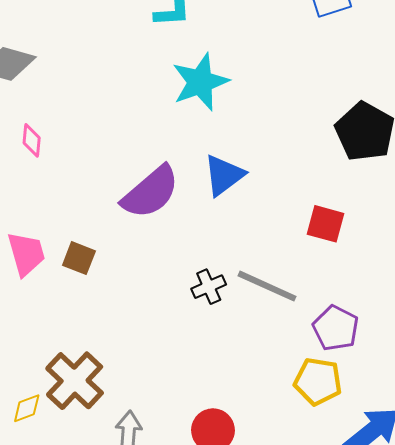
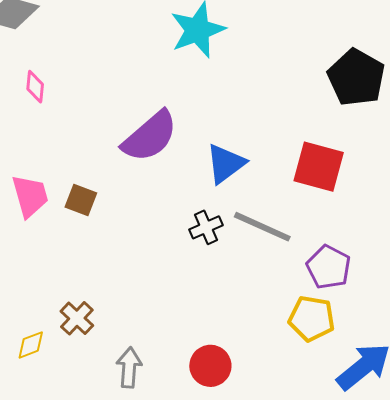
blue triangle: (224, 175) -> (226, 164), moved
red square: (326, 224) -> (319, 167), size x1.4
brown cross: (75, 381) -> (77, 318), size x0.6

